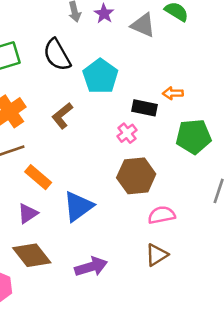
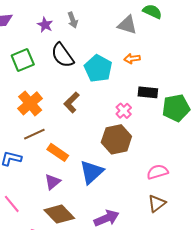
purple star: (104, 14) -> (45, 25), moved
orange arrow: (173, 93) -> (132, 59), moved
black rectangle: (144, 108) -> (148, 92), moved
brown hexagon: (136, 176) -> (116, 139), moved

